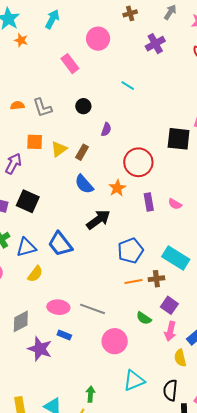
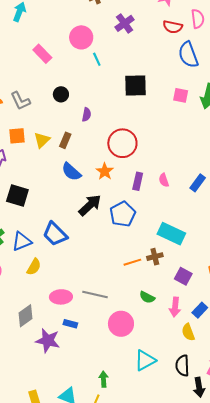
pink circle: (98, 39) -> (81, 37), moved
cyan line: (128, 86) -> (97, 59), moved, turned 40
black square: (179, 139) -> (135, 85), moved
purple rectangle: (149, 202) -> (138, 181), turned 30
pink semicircle: (175, 204) -> (164, 180), turned 48
blue pentagon: (130, 251) -> (123, 214), moved
purple square: (169, 305) -> (183, 276), moved

